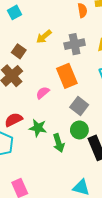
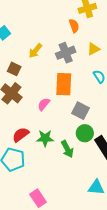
orange semicircle: (82, 10) -> (74, 26), moved
orange rectangle: (67, 76) -> (64, 84), turned 35

